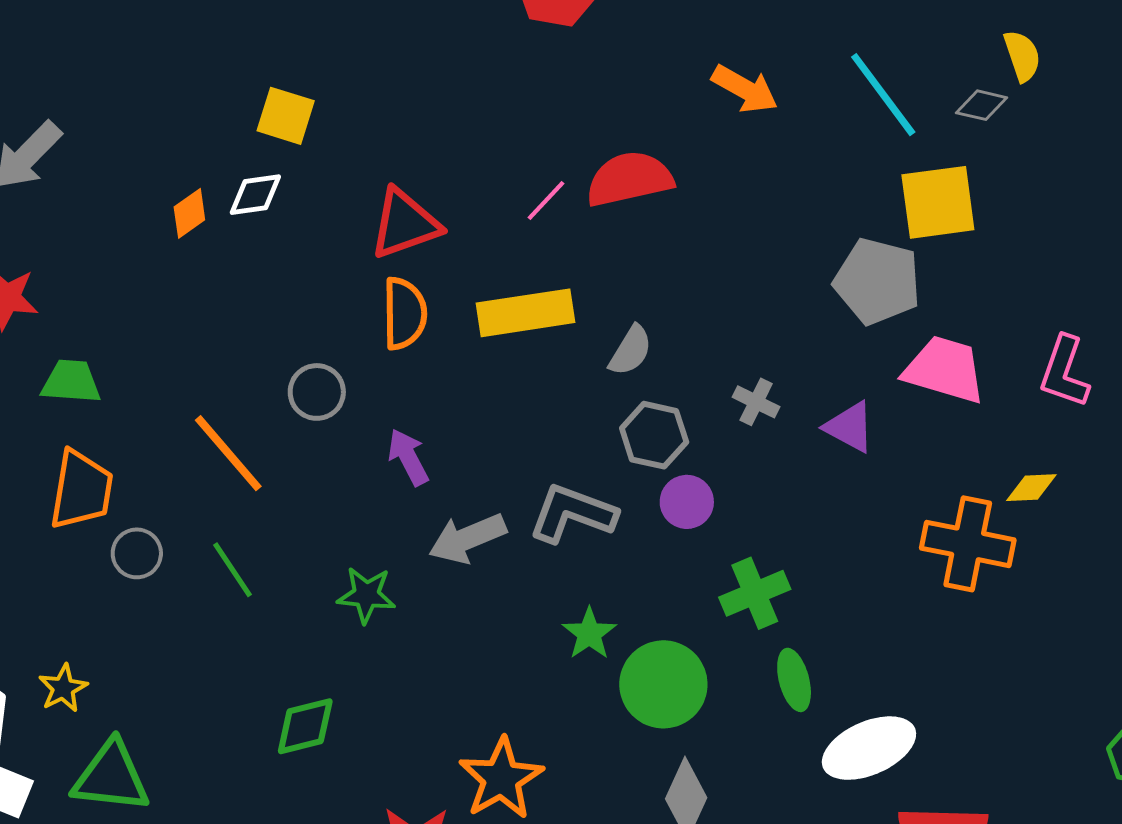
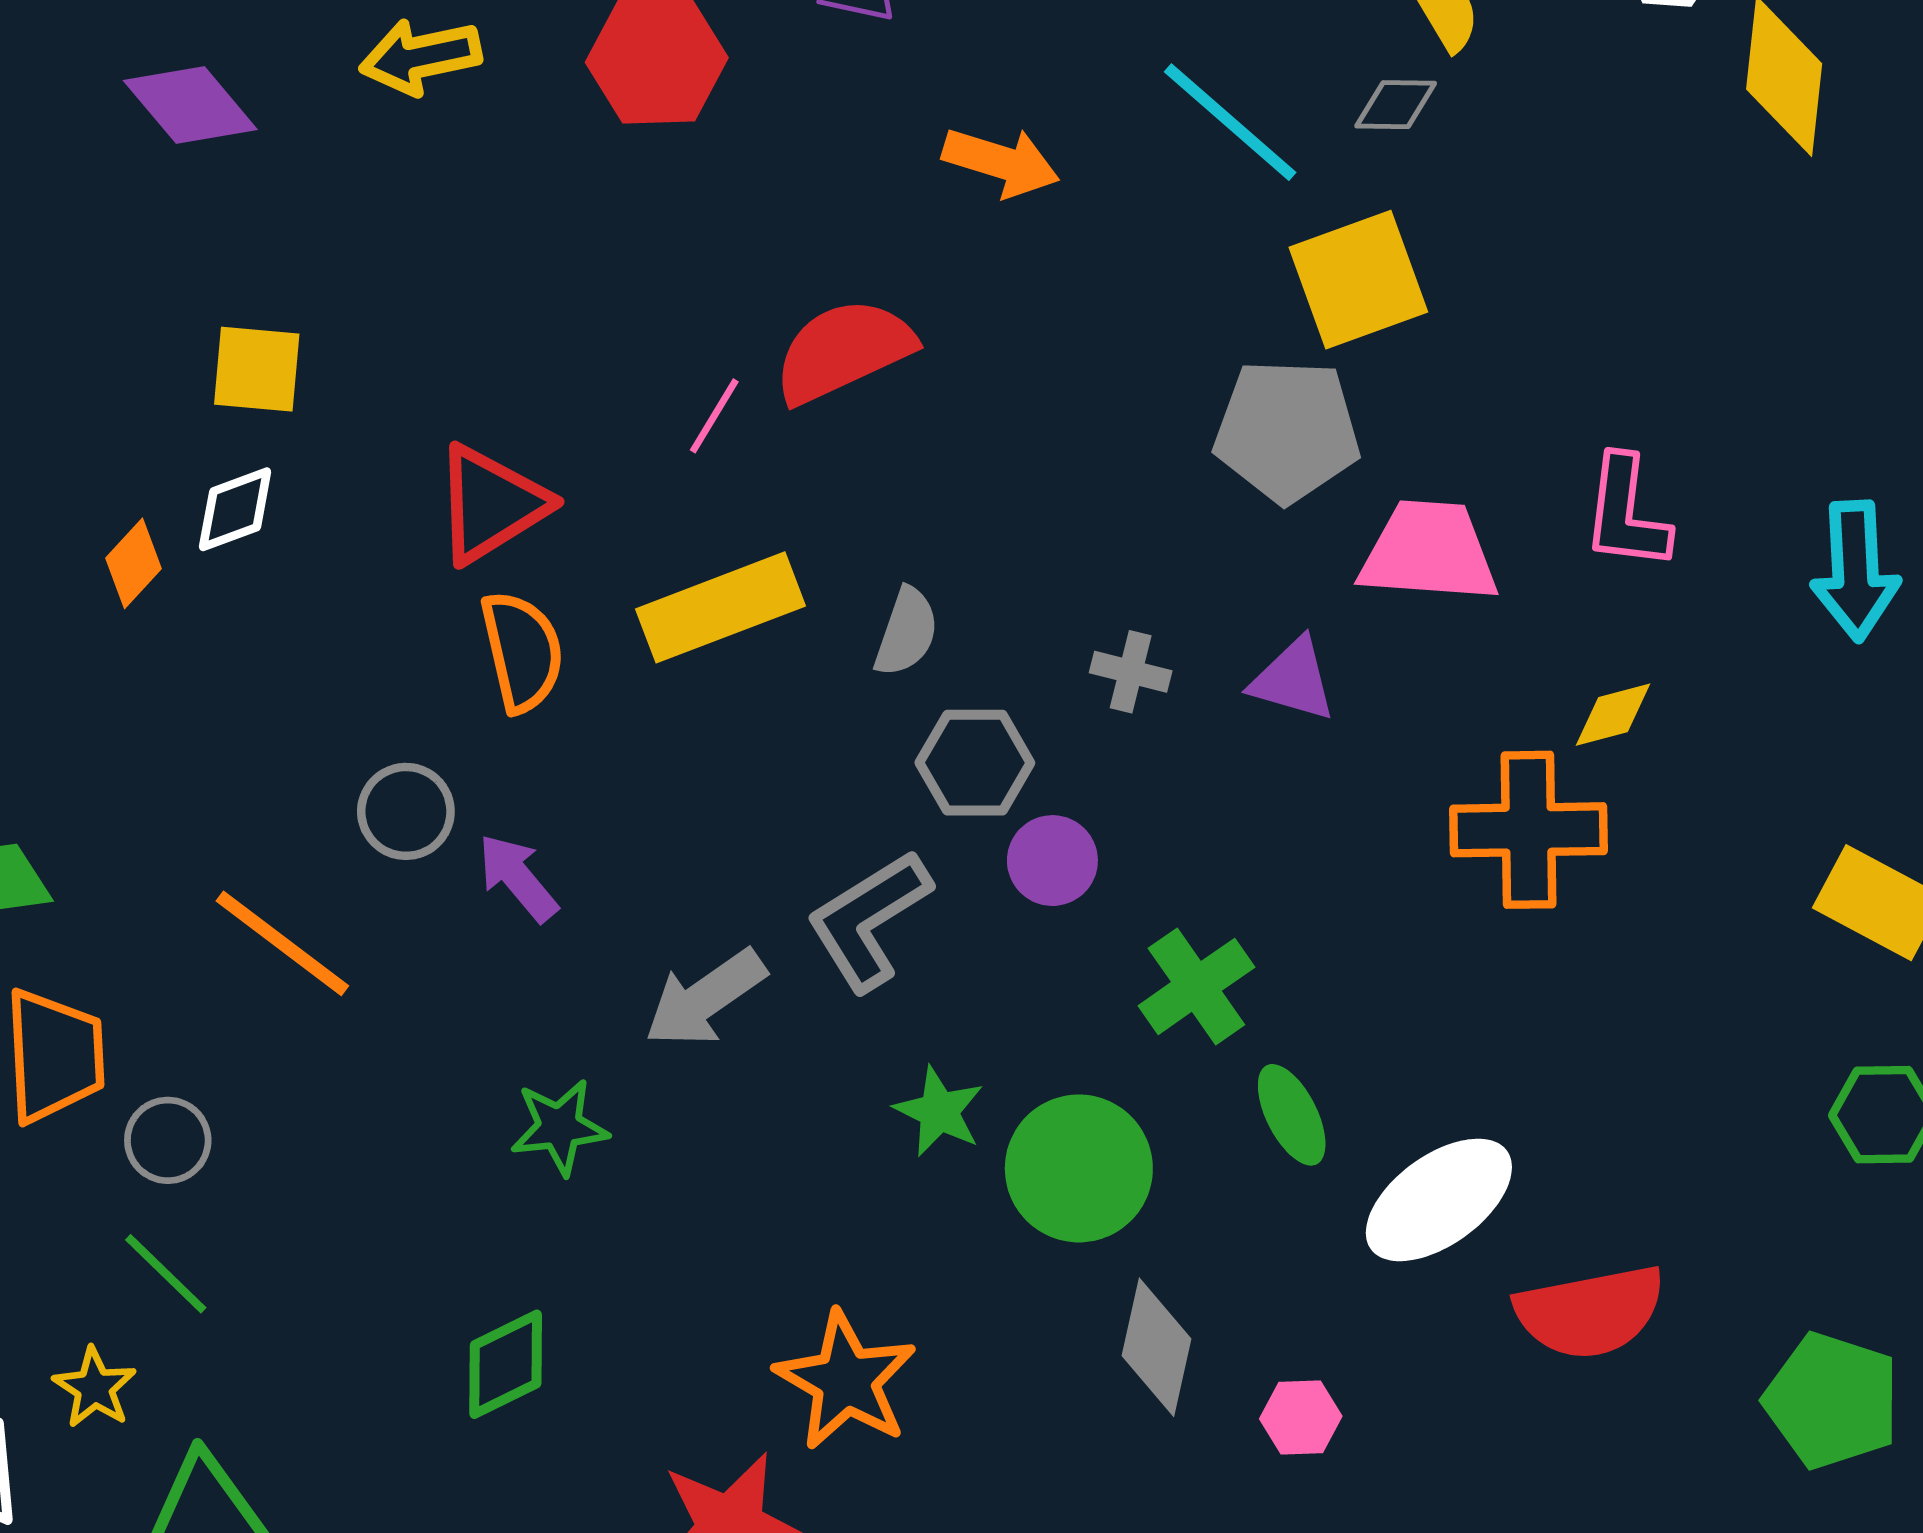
purple arrow: (408, 457) -> (518, 878), moved
gray L-shape: (572, 513) -> (869, 920), turned -40
green line: (232, 570) -> (166, 1274), moved

